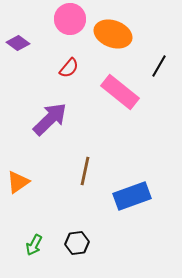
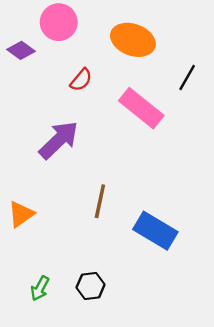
pink circle: (70, 19) -> (59, 22), moved
blue rectangle: (132, 196) -> (155, 231), turned 51

